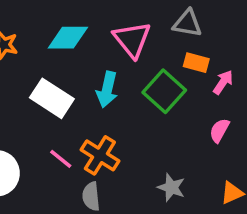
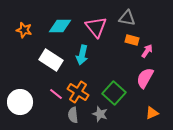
green square: (164, 91) -> (114, 93), moved
pink semicircle: (219, 130) -> (145, 78), size x1.5
gray star: (171, 187) -> (100, 114), moved

